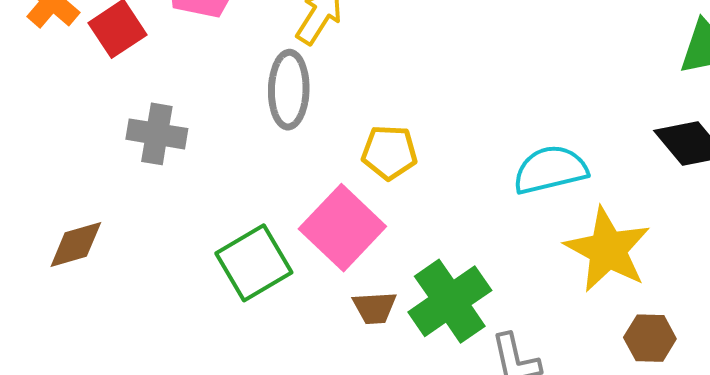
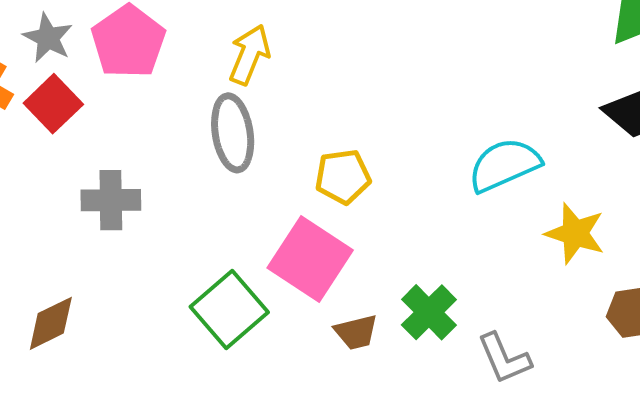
yellow star: (608, 250) -> (575, 233), size x0.7
green cross: (450, 301) -> (429, 312), size x0.7

